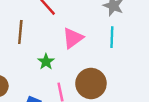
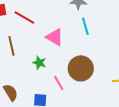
pink triangle: (73, 38) -> (55, 37), turned -36

